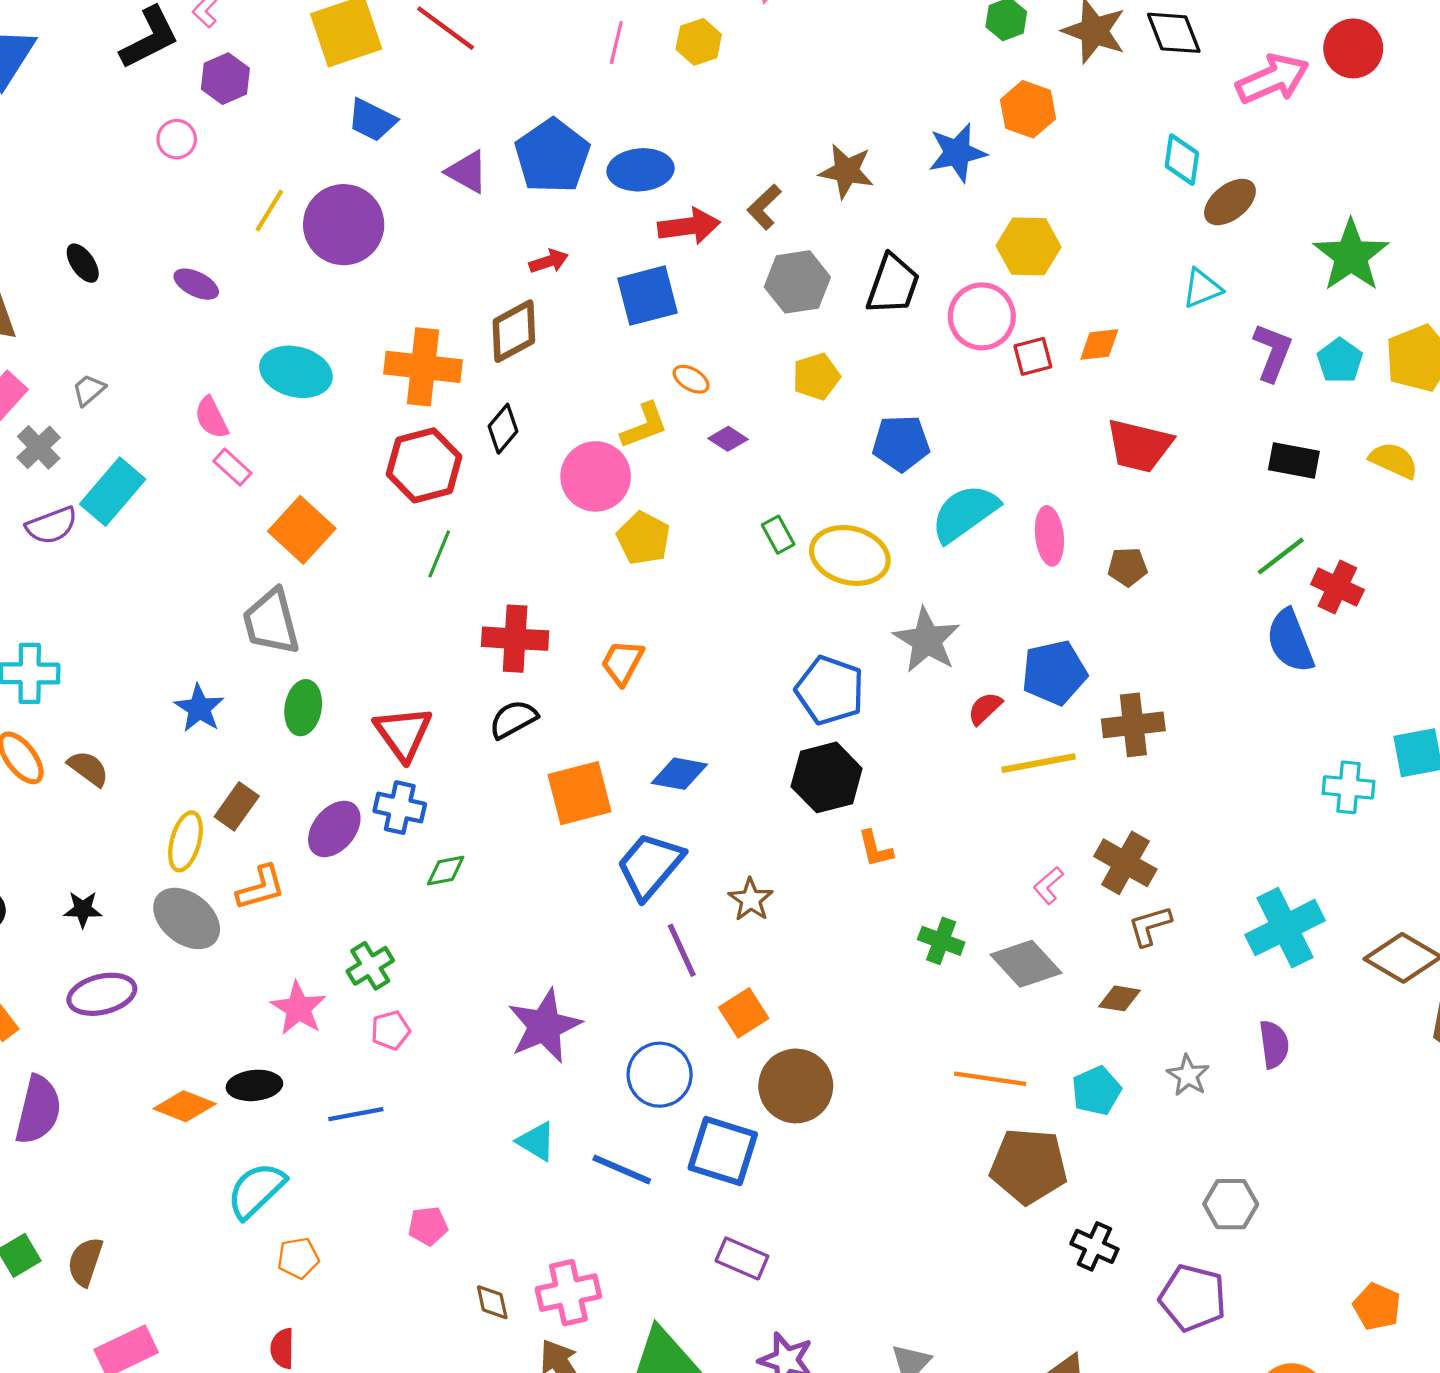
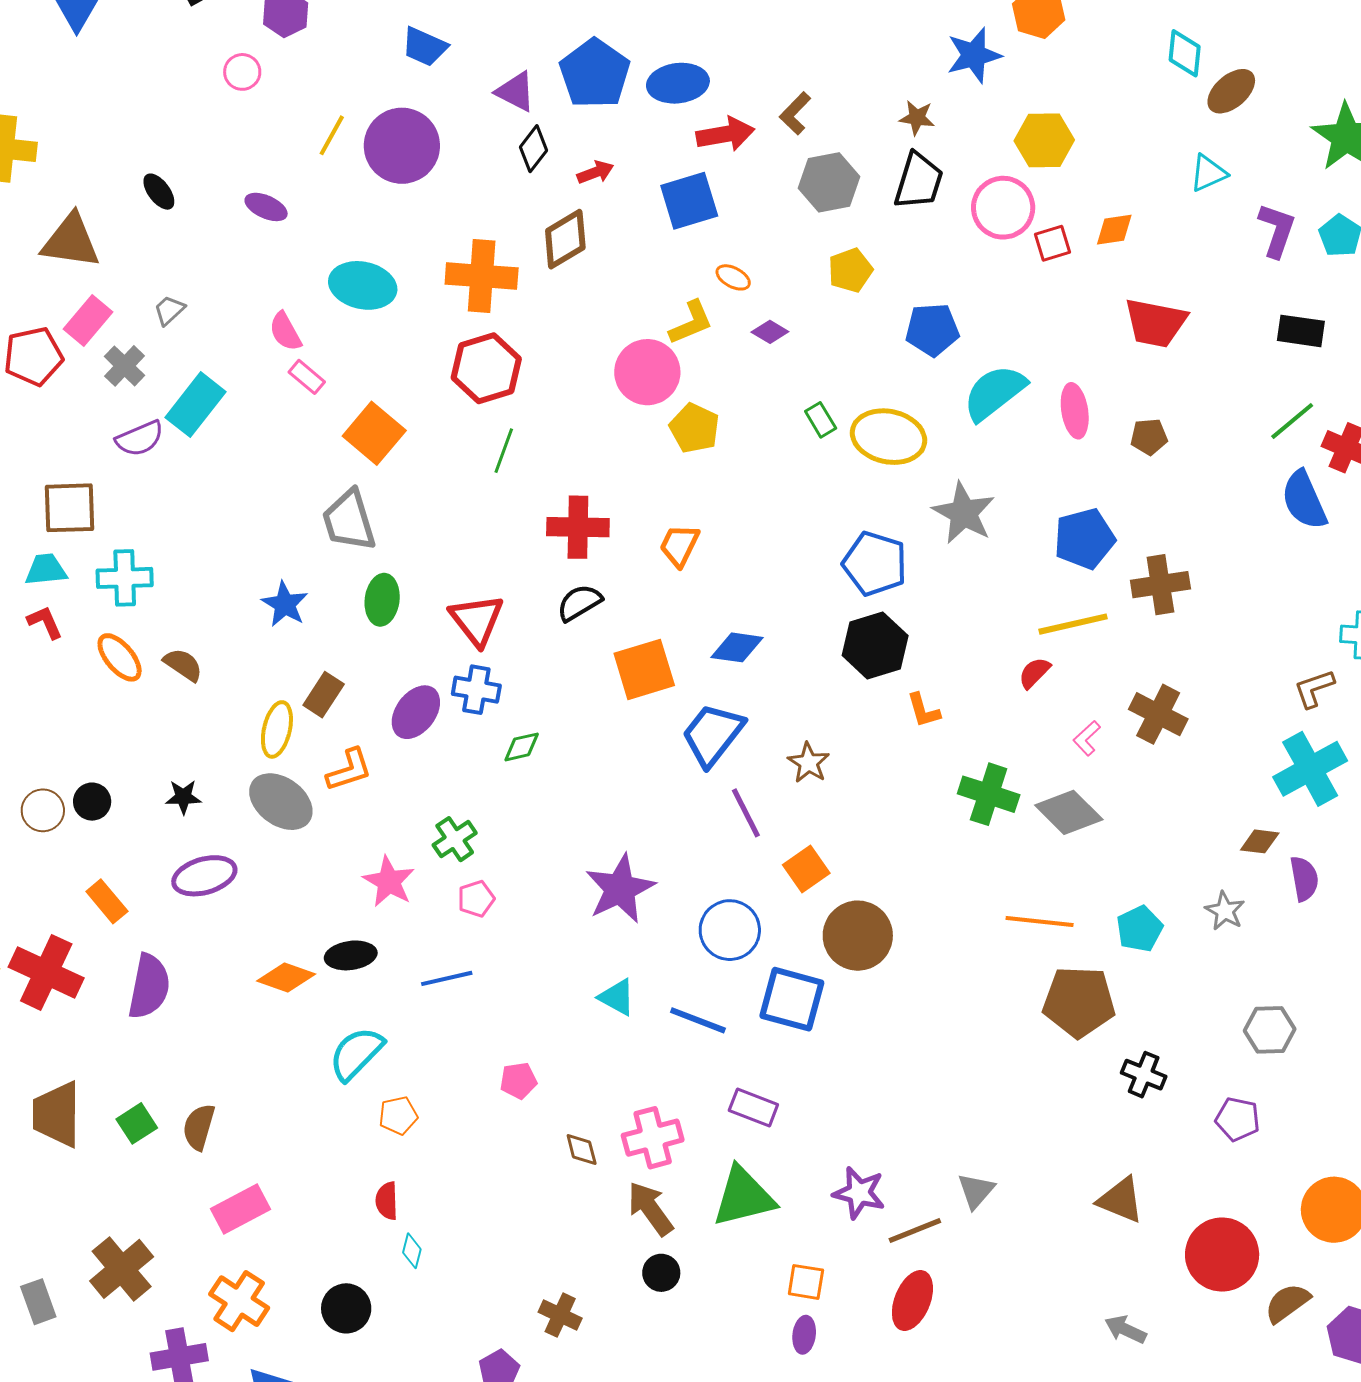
brown star: (846, 171) -> (917, 118), moved, size x0.7
black diamond: (503, 429) -> (534, 149), moved
red semicircle: (985, 708) -> (1034, 673), moved
brown L-shape: (1150, 926) -> (1314, 688), moved
green cross: (941, 941) -> (989, 794), size x1.4
brown diamond: (1119, 998) -> (1260, 841), moved
purple rectangle: (742, 1258) -> (753, 1108), moved
purple pentagon: (1193, 1298) -> (1238, 1119), size x0.7

